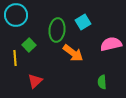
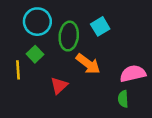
cyan circle: (16, 15) -> (37, 22), moved
pink semicircle: (111, 44) -> (133, 73), moved
red triangle: (35, 81) -> (59, 86), moved

